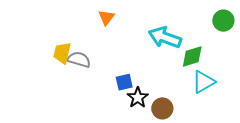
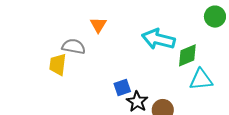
gray semicircle: (79, 60) -> (74, 46), moved
cyan triangle: (203, 82) -> (201, 80), turned 30

